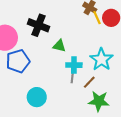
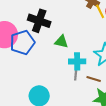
blue pentagon: (18, 61) -> (22, 42), moved
brown line: (89, 82) -> (94, 79), turned 64

